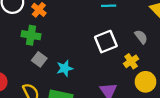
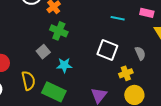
green cross: (31, 35) -> (59, 31), moved
white square: (106, 42) -> (107, 50), turned 30

